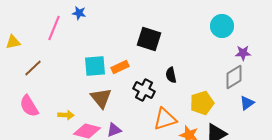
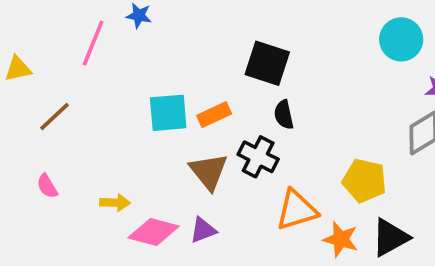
black semicircle: (171, 75) -> (284, 115), moved
brown triangle: (101, 98) -> (209, 171), moved
yellow pentagon: (202, 103) -> (365, 181), turned 30
pink semicircle: (29, 106) -> (47, 186), size x0.6

